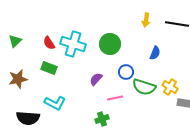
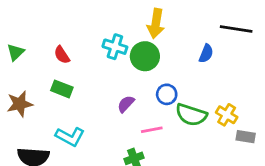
yellow arrow: (146, 20) -> (156, 24), moved, size x1.5
cyan cross: (73, 44) -> (115, 47), moved, size x0.7
blue semicircle: (155, 53) -> (206, 54), moved

